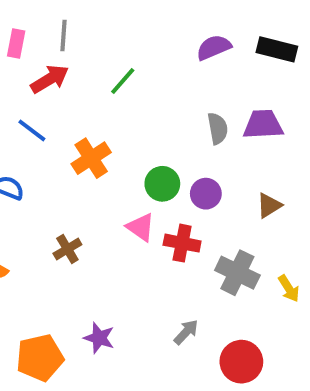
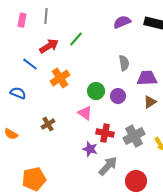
red arrow: (50, 79) -> (49, 46), moved
purple trapezoid: (263, 124) -> (147, 78), moved
red cross: (182, 243) -> (105, 133), moved
gray cross: (237, 273) -> (134, 136), turned 35
gray arrow: (186, 332) -> (108, 166), size x1.5
purple star: (99, 338) -> (90, 149), moved

